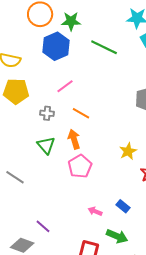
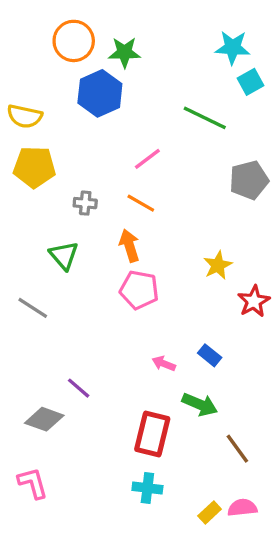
green line: (104, 47) -> (205, 118), moved
pink line: (65, 86) -> (147, 159), moved
green triangle: (46, 145) -> (64, 255), moved
pink pentagon: (80, 166) -> (139, 290), turned -30

